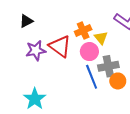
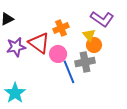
yellow triangle: (101, 38) -> (89, 35), moved
pink circle: (89, 52) -> (58, 54), moved
orange circle: (118, 81) -> (94, 45), moved

